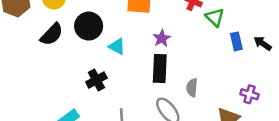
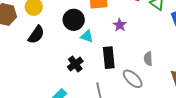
black circle: (89, 26) -> (74, 20), moved
black rectangle: (160, 68) -> (109, 58), moved

